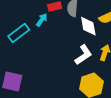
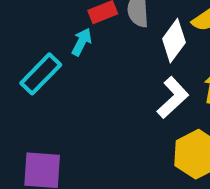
white diamond: (88, 26) -> (174, 41), turned 55

